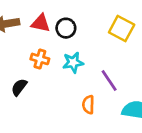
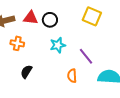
orange cross: (40, 59) -> (17, 43), moved
black semicircle: (19, 87) -> (26, 72), moved

